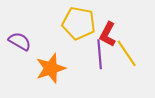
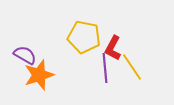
orange star: (51, 68) -> (39, 75), moved

